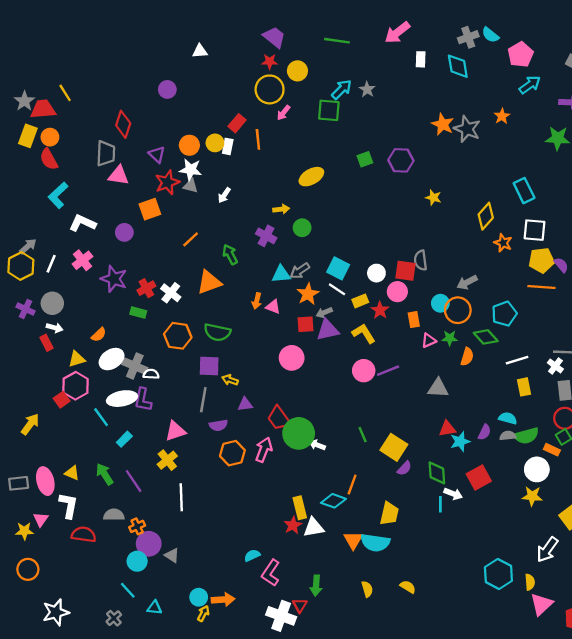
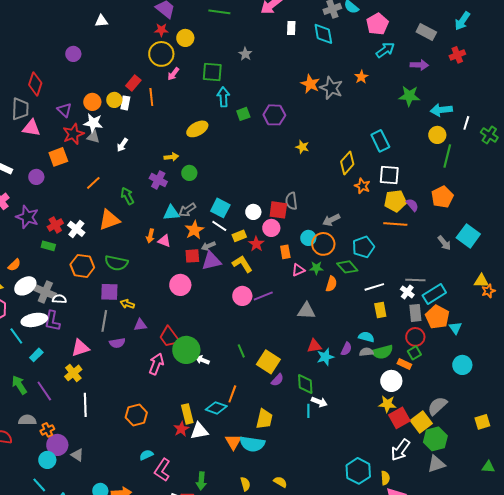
cyan arrow: (342, 89) -> (223, 97), moved, turned -48
orange hexagon: (232, 453) -> (136, 415), moved
red square: (479, 478) -> (399, 418), moved

